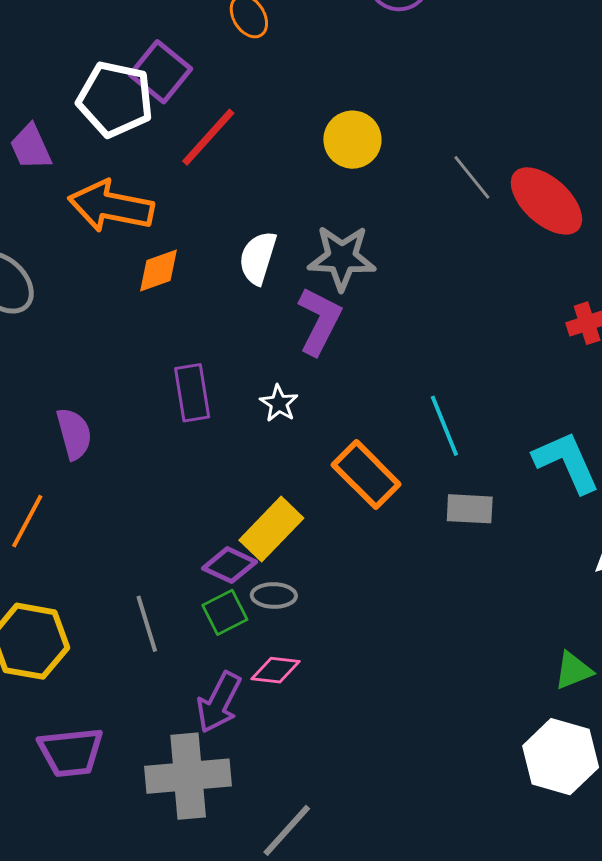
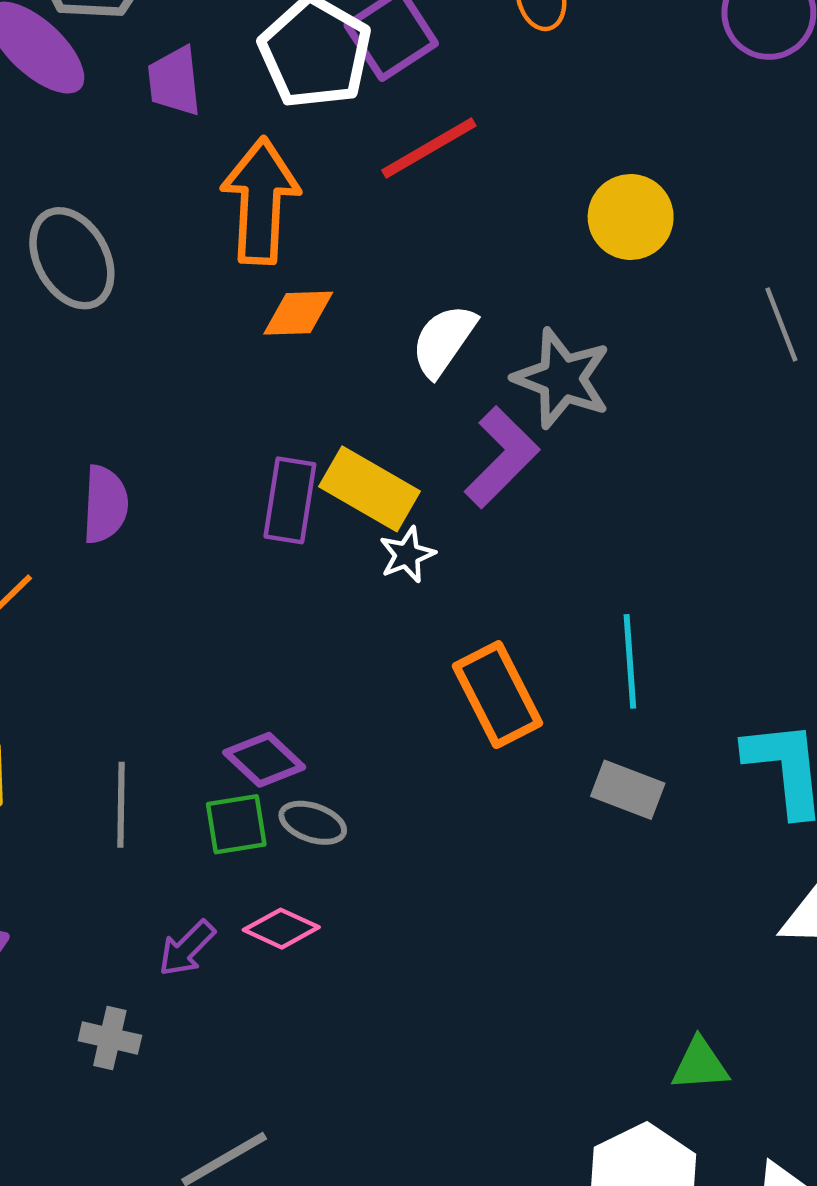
orange arrow: (111, 206) -> (260, 201), turned 64
yellow rectangle: (271, 529) -> (370, 489), moved, turned 58
purple arrow: (219, 702) -> (187, 948), size x0.7
gray cross: (188, 776) -> (110, 1038), size x0.5

